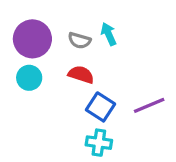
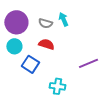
blue square: (100, 107) -> (30, 64), moved

